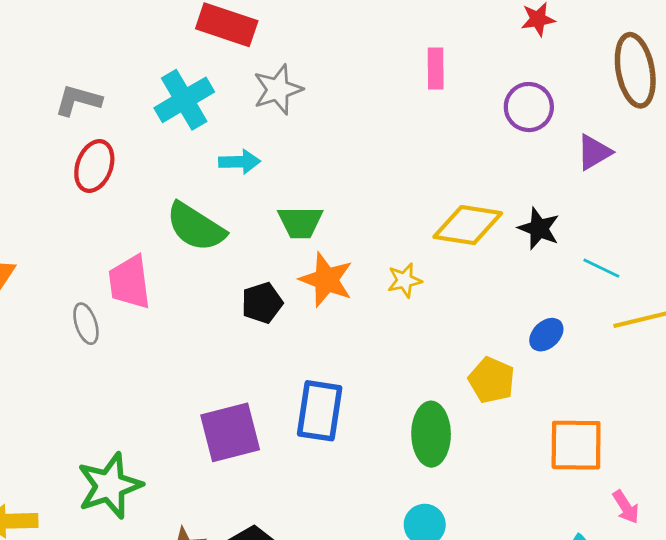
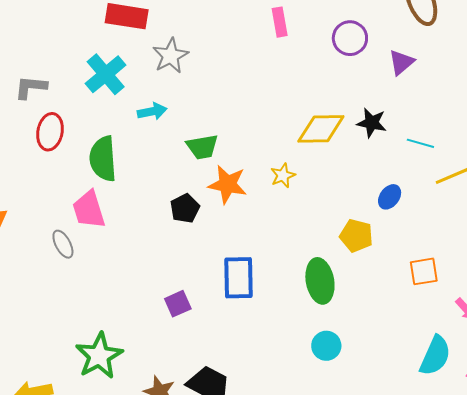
green semicircle: (196, 227) -> (103, 159), moved, turned 63
purple square: (230, 432) -> (178, 304), size x0.6
orange square: (576, 445) -> (424, 271), size x0.7

